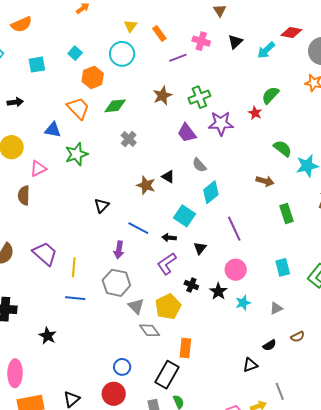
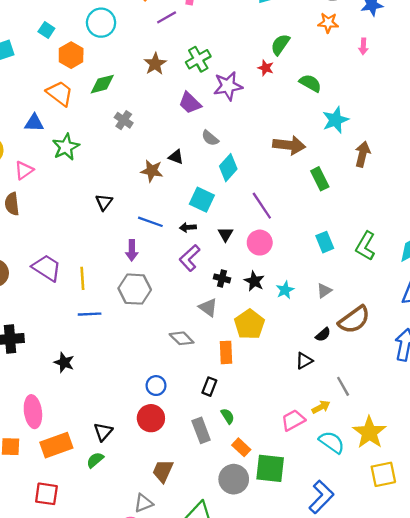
green semicircle: (283, 148) -> (310, 83), moved
brown arrow: (265, 181) -> (289, 145), size x1.5
pink circle: (236, 270) -> (260, 243), moved
gray triangle: (136, 306) -> (208, 308), moved
yellow pentagon: (168, 307) -> (249, 324), moved
brown semicircle: (298, 337) -> (354, 320), size x2.0
black rectangle: (167, 375) -> (209, 387), size x0.6

